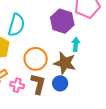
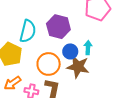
purple hexagon: (62, 21) -> (58, 27), moved
blue circle: (60, 83) -> (70, 51), moved

